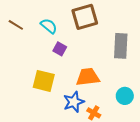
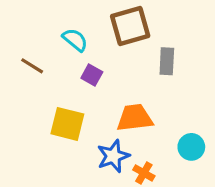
brown line: (16, 25) -> (32, 66), moved
gray rectangle: (121, 46) -> (167, 61), moved, size x0.7

